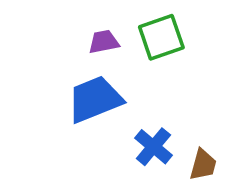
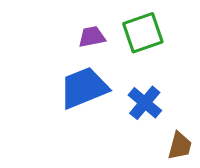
blue cross: (153, 147) -> (145, 103), moved

